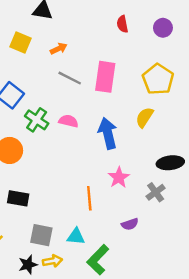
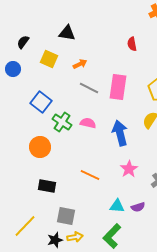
orange line: (89, 198) -> (90, 175), moved, turned -60
cyan triangle: (76, 236) -> (117, 206), moved

